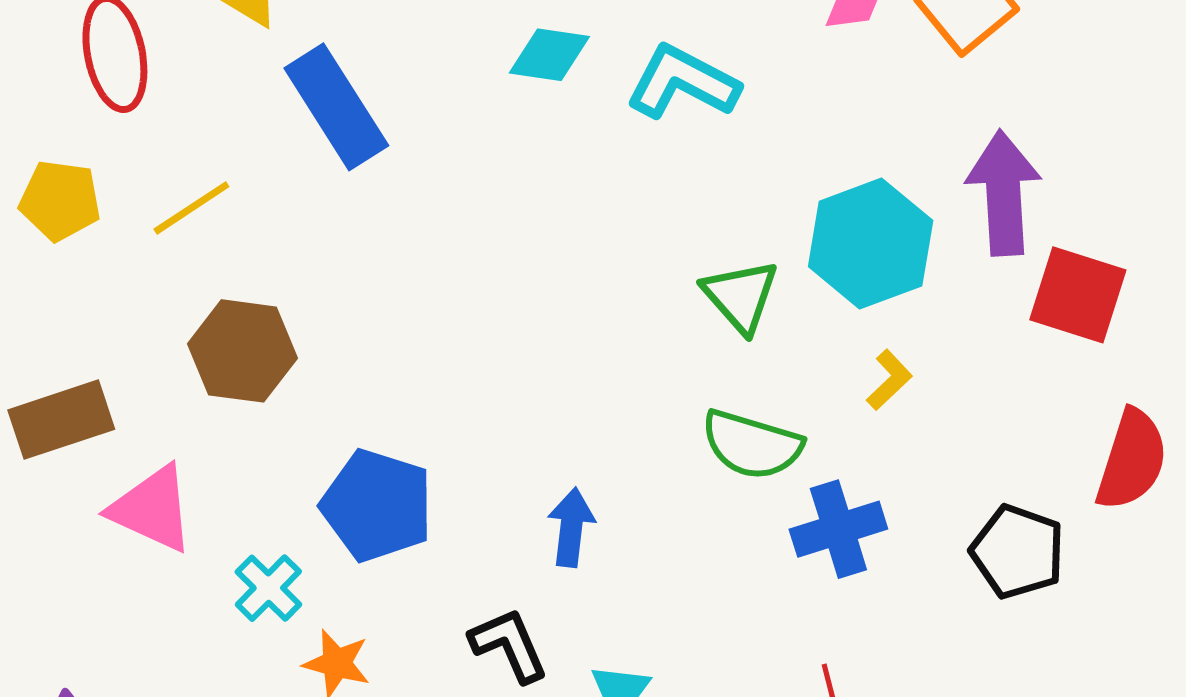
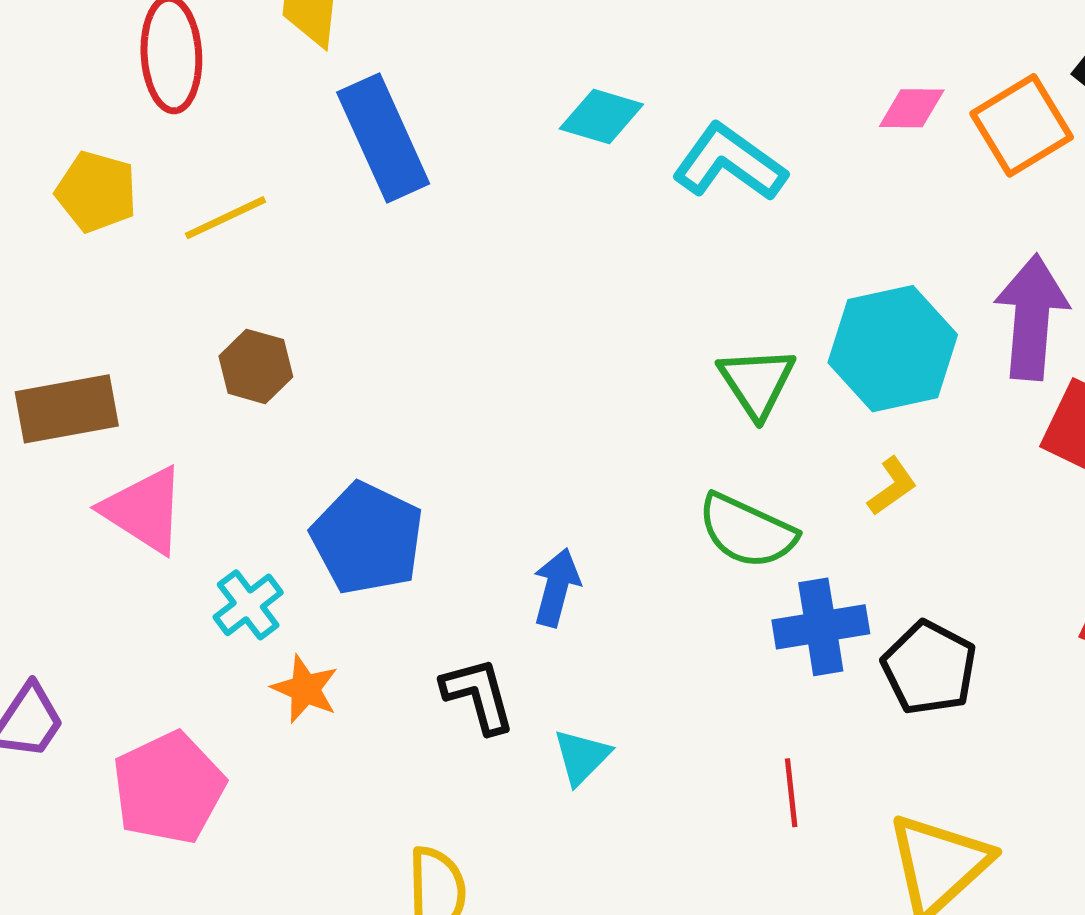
brown hexagon: (242, 351) -> (256, 366), size x0.7
black pentagon: (1018, 552) -> (929, 668), moved

